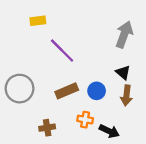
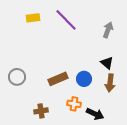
gray arrow: (124, 35) -> (108, 30), size x0.7
purple line: (62, 51) -> (66, 20), moved
gray circle: (20, 89) -> (17, 77), size x0.7

